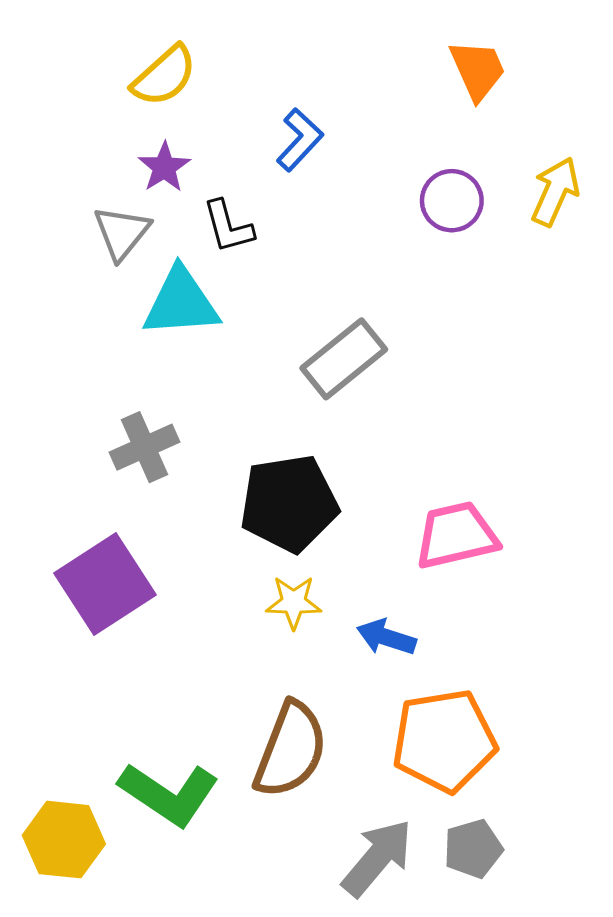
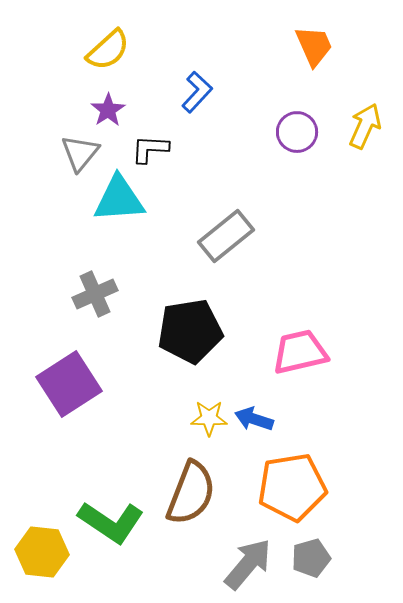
black L-shape: (228, 227) -> (150, 149), turned 108
yellow star: (294, 602) -> (209, 418), moved

